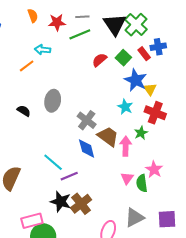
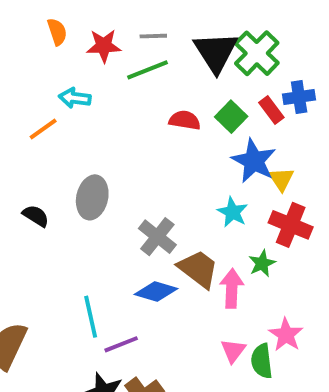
red semicircle: (99, 60) -> (185, 120), turned 49
blue diamond: (87, 149) -> (156, 291), turned -60
cyan line: (53, 162) -> (91, 317), turned 35

